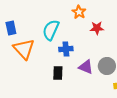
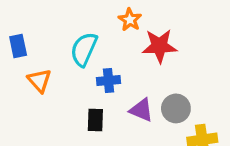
red star: (97, 28) -> (159, 46), size x1.5
orange triangle: (24, 49) -> (39, 81), size x0.7

